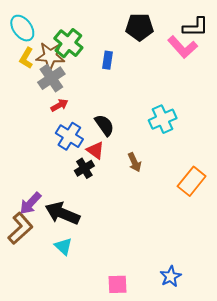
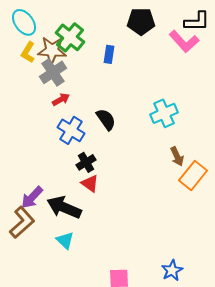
red triangle: (95, 150) -> (90, 183), moved
brown arrow: (134, 162) -> (177, 156), moved

